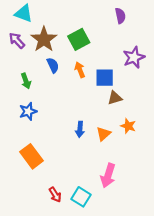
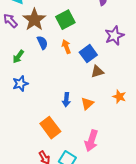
blue square: (105, 78) -> (88, 54), turned -36
green arrow: (26, 81) -> (18, 57), turned 56
orange star: (128, 126) -> (119, 97), moved
orange rectangle: (31, 156) -> (50, 128), moved

